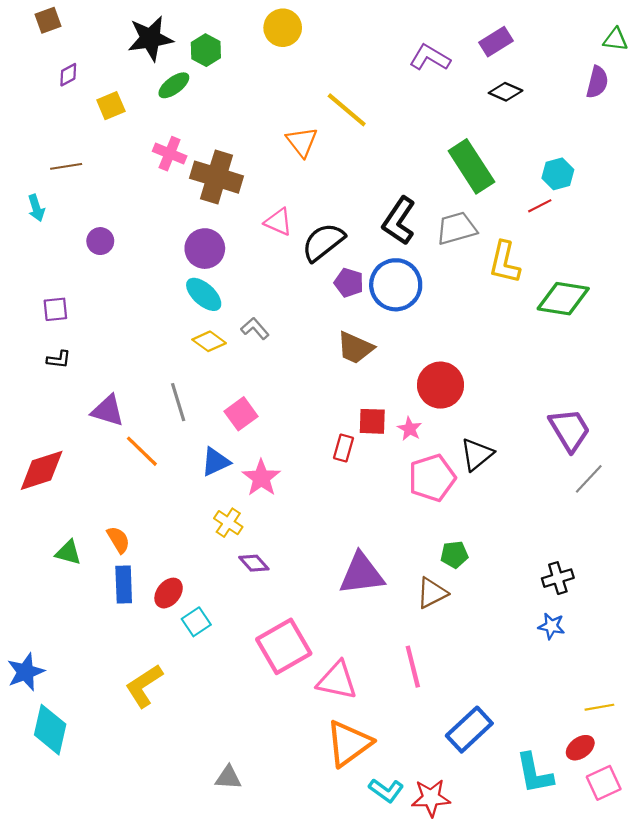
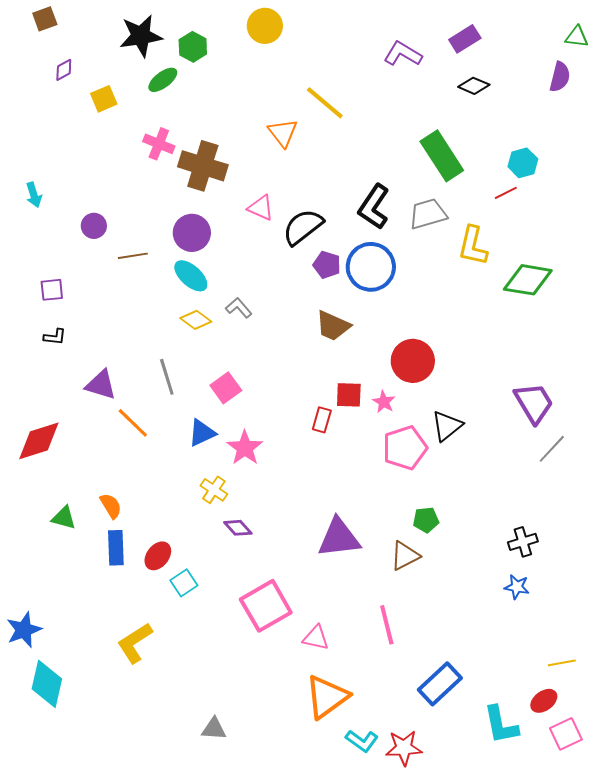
brown line: (66, 166) -> (133, 256), moved
pink triangle: (337, 680) -> (316, 638), size x0.7

